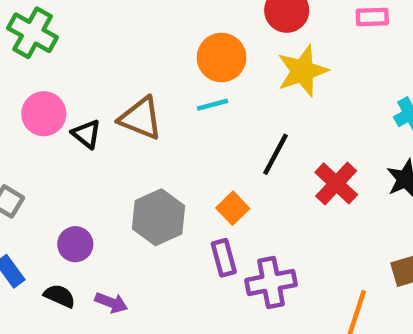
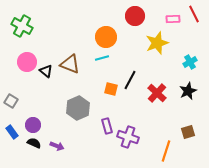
yellow star: (302, 71) -> (157, 43), moved
orange square: (233, 208) -> (111, 89), moved, turned -32
purple circle: (75, 244) -> (33, 125), moved
purple cross: (271, 282) -> (128, 137), turned 30

